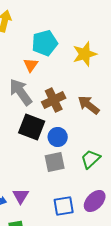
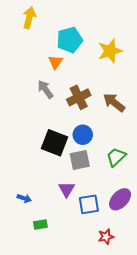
gray arrow: (21, 92) -> (45, 89), size x0.7
black square: (32, 127) -> (54, 143), moved
purple triangle: (21, 196) -> (67, 189), moved

